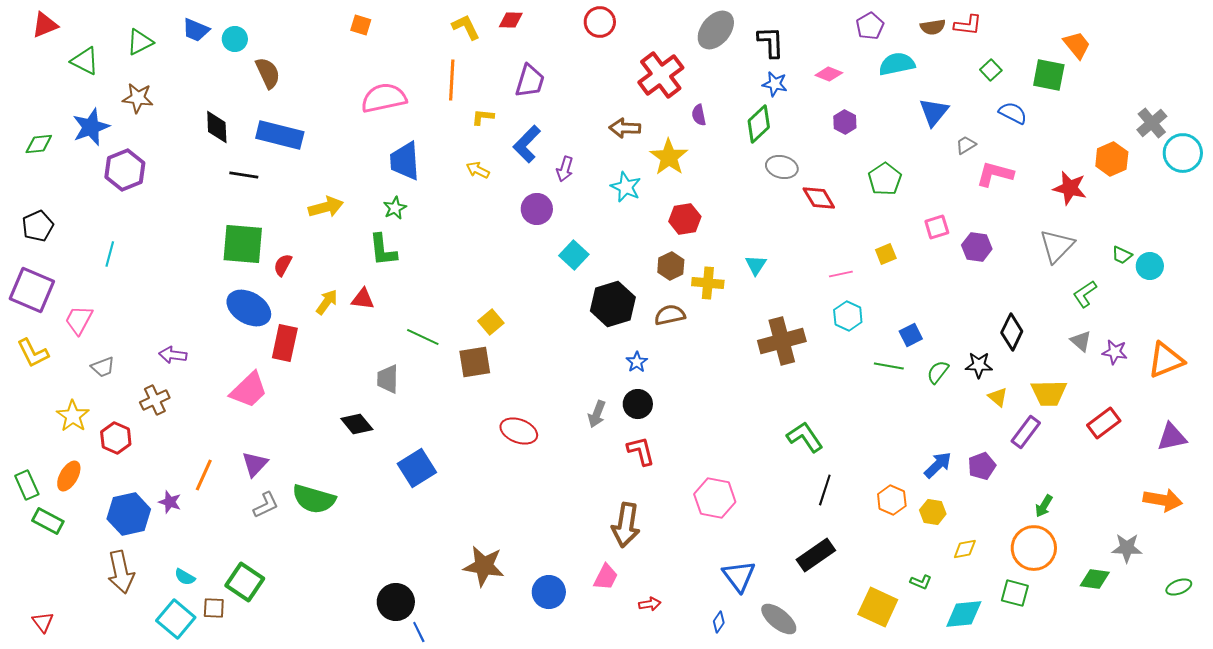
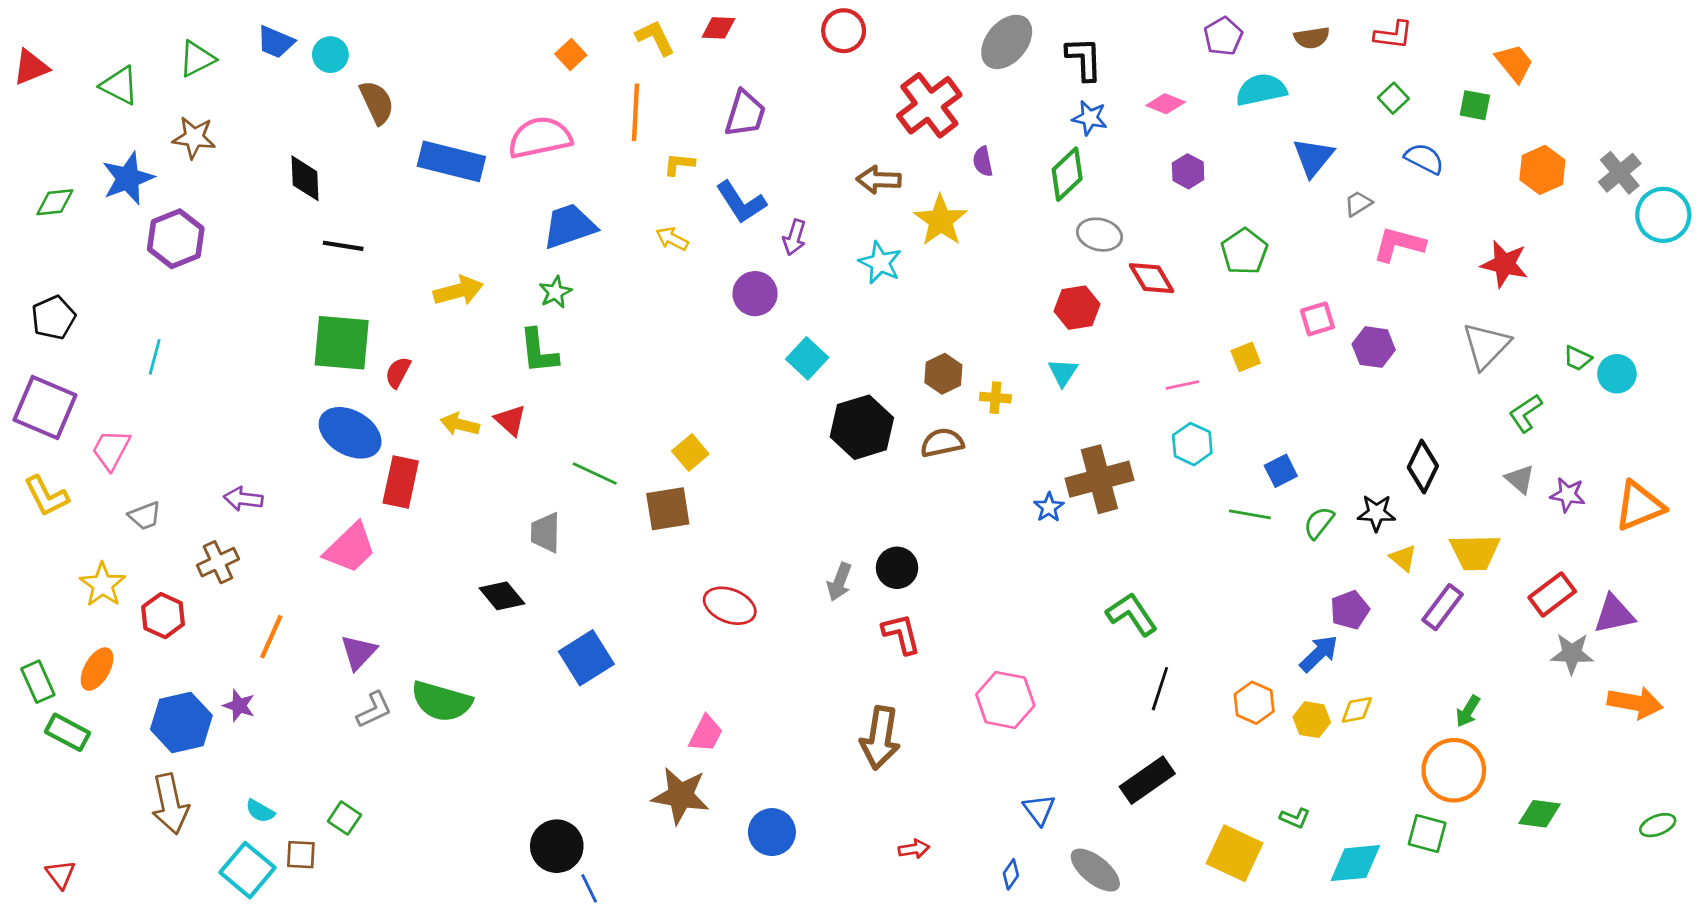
red triangle: (45, 25) -> (31, 67), moved
orange square: (361, 25) -> (571, 55), moved, turned 30
red L-shape: (968, 25) -> (1393, 35), moved
green square: (1049, 75) -> (1475, 105), size x0.7
blue rectangle: (280, 135) -> (451, 161), moved
blue L-shape: (527, 144) -> (741, 202), turned -78
orange hexagon: (1112, 159) -> (1542, 170), moved
blue trapezoid: (405, 161) -> (569, 226), turned 75
red hexagon: (685, 219) -> (1077, 308), moved
yellow cross: (708, 283) -> (995, 398), size x0.7
red triangle: (363, 299) -> (510, 420), turned 35
yellow arrow: (327, 302) -> (460, 424), turned -112
blue star: (637, 362) -> (1049, 507), moved
purple triangle: (1172, 437) -> (1614, 614), moved
purple pentagon: (982, 466) -> (1350, 610), moved
orange line: (204, 475) -> (271, 637), moved
gray star: (1127, 548) -> (1572, 654), moved
yellow diamond: (965, 549) -> (1357, 710), moved
blue triangle: (739, 576) -> (1039, 810), size x0.7
pink trapezoid: (606, 577) -> (706, 734), moved
green square: (245, 582) -> (344, 818), size x0.6

